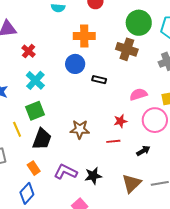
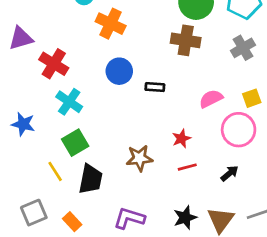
orange cross: (84, 36) -> (111, 24), moved, turned 35
red cross: (28, 51) -> (54, 64), size x1.5
red star: (120, 121) -> (181, 139), moved
orange rectangle: (34, 168) -> (72, 222), moved
black star: (93, 176) -> (185, 218), moved

